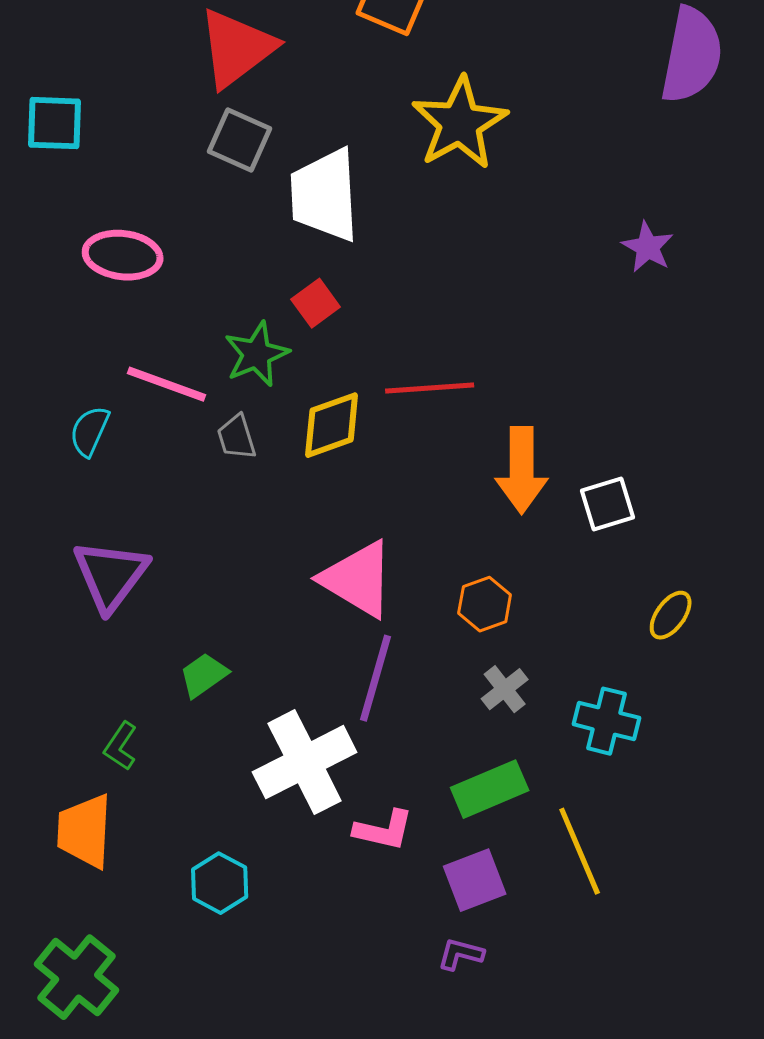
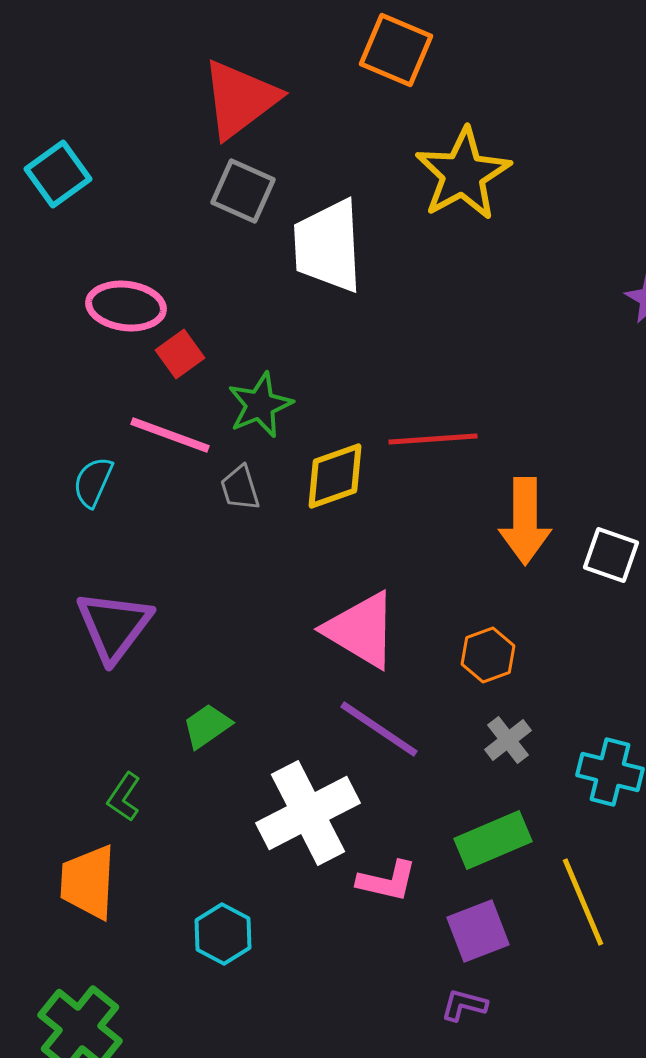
cyan square: (55, 123) -> (58, 174), turned -38
red square: (316, 303) -> (180, 354), moved
white square: (608, 504) -> (611, 555), turned 36
purple line: (376, 678) -> (379, 729), turned -72

